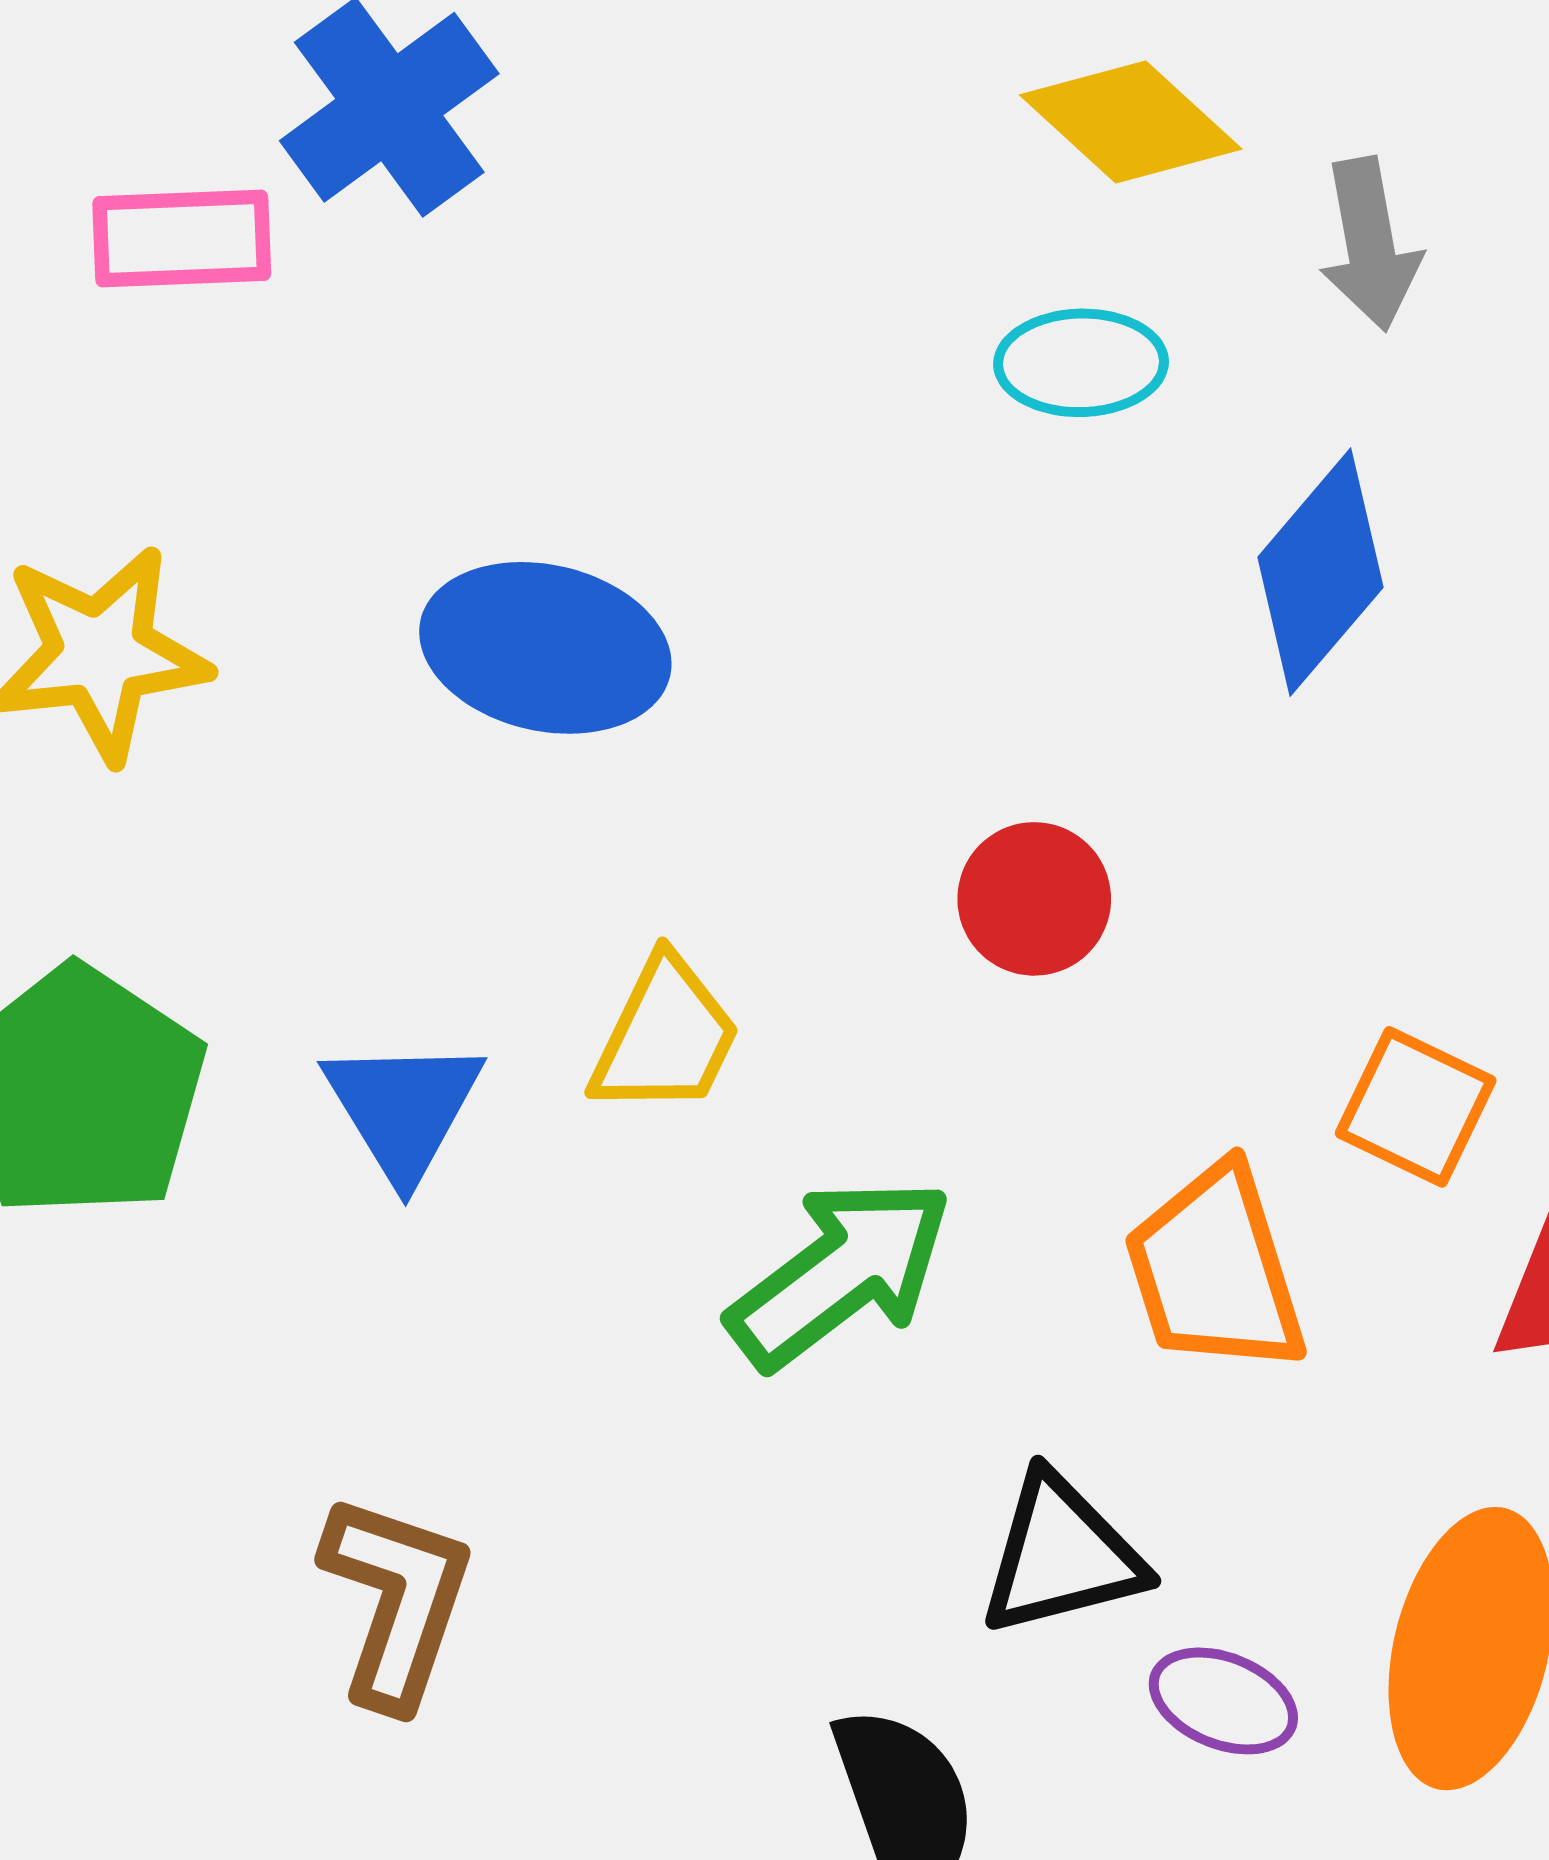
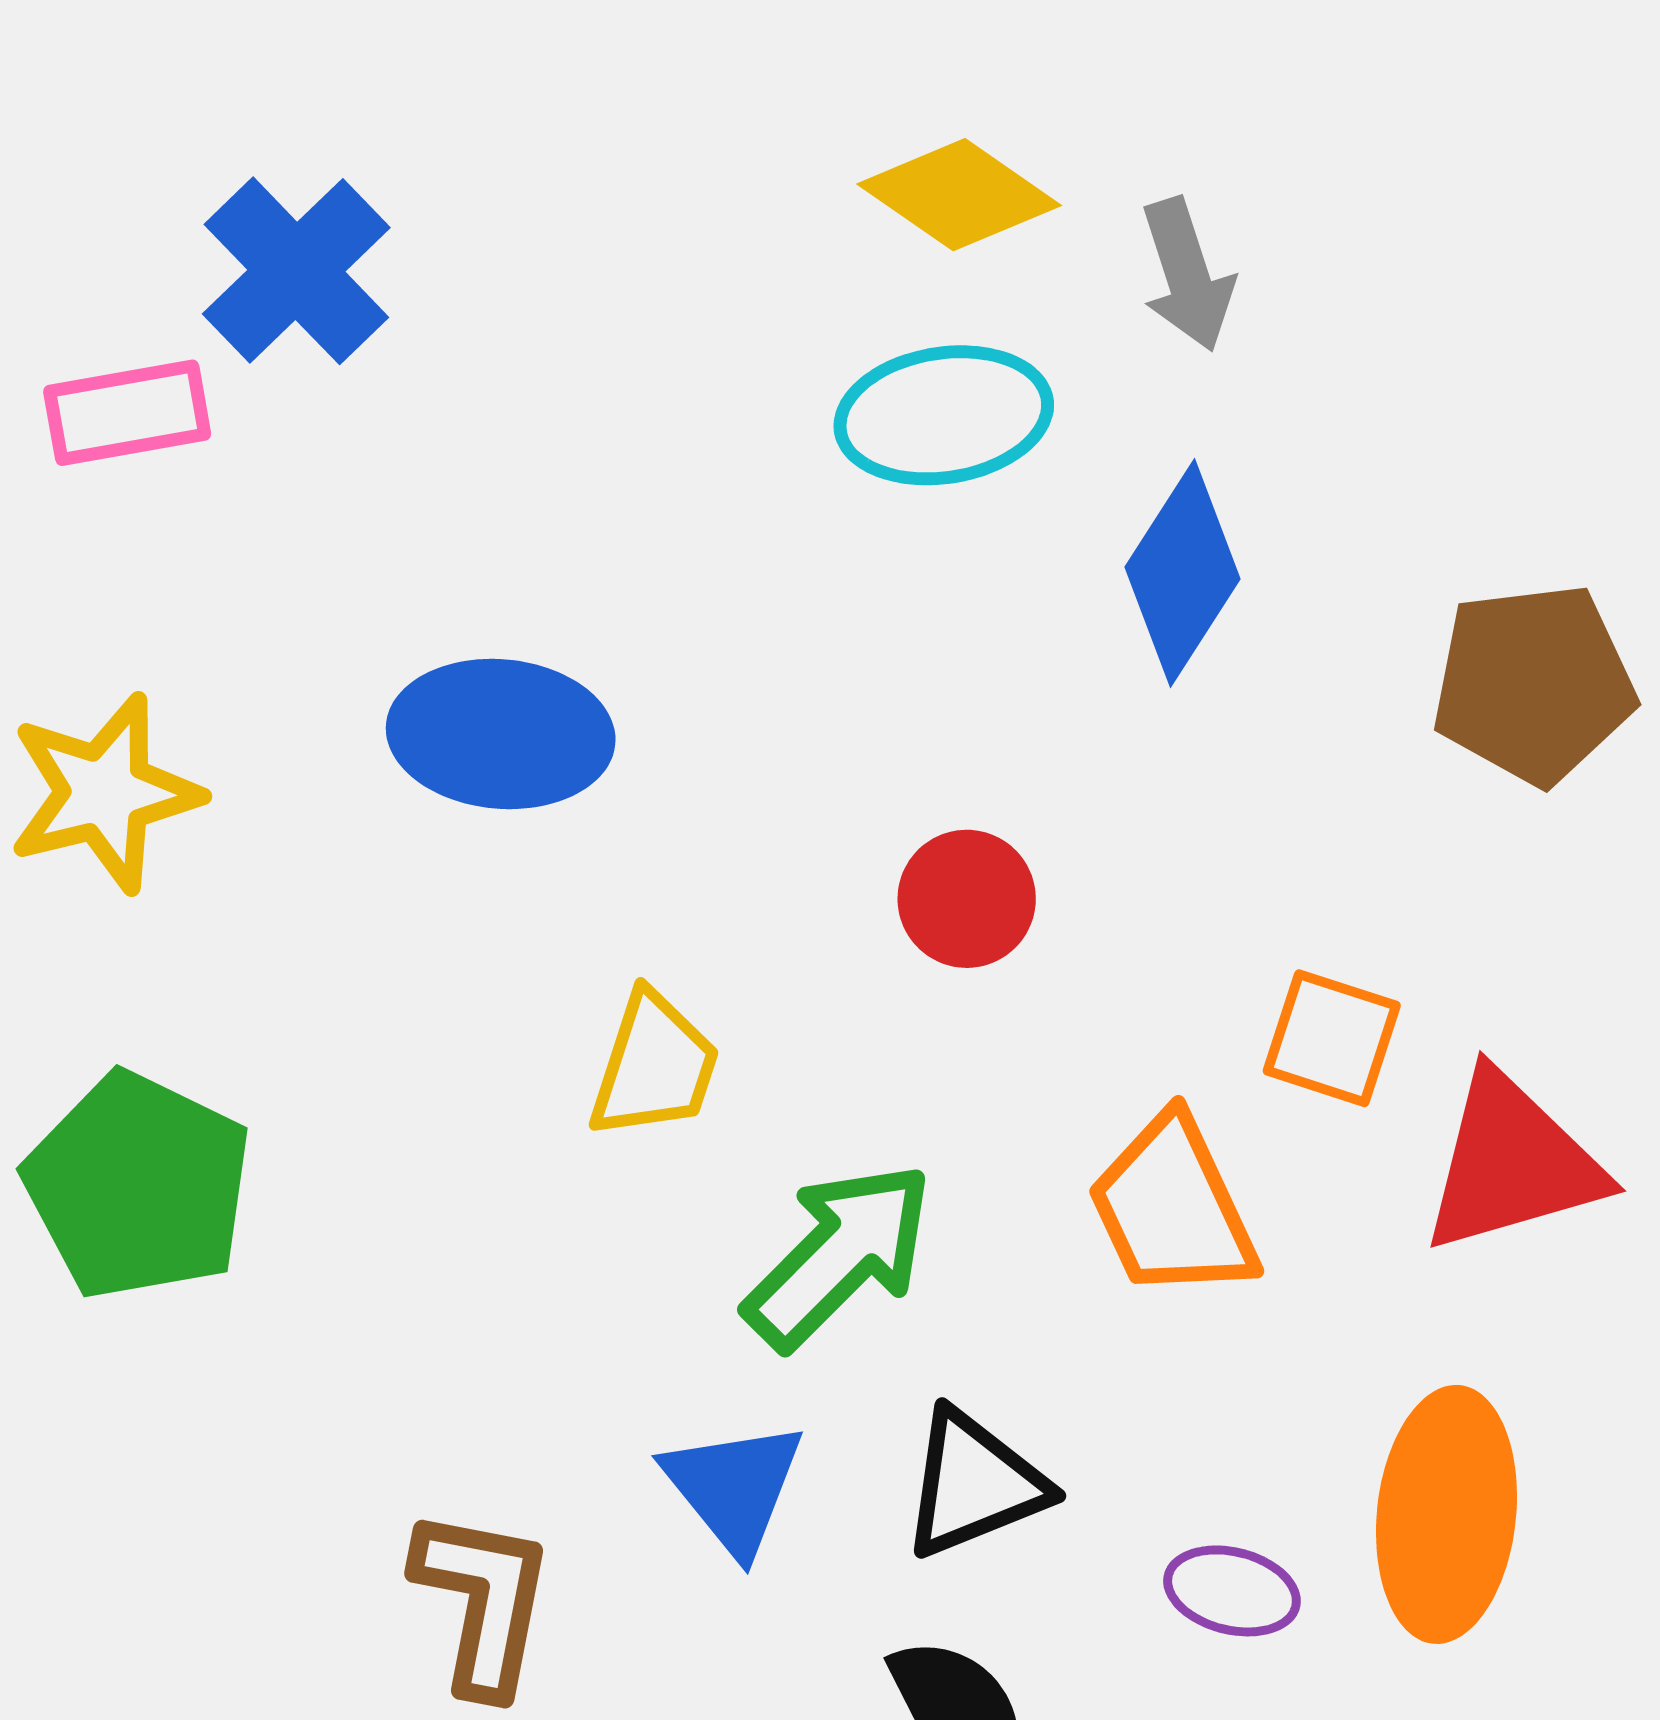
cyan ellipse: (1081, 363) -> (944, 415), size x1.4
blue triangle: (403, 1109) -> (734, 1487), moved
black triangle: (1061, 1555) -> (974, 1484), moved

